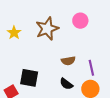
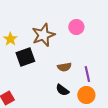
black square: (29, 78) -> (25, 57), moved, turned -30

